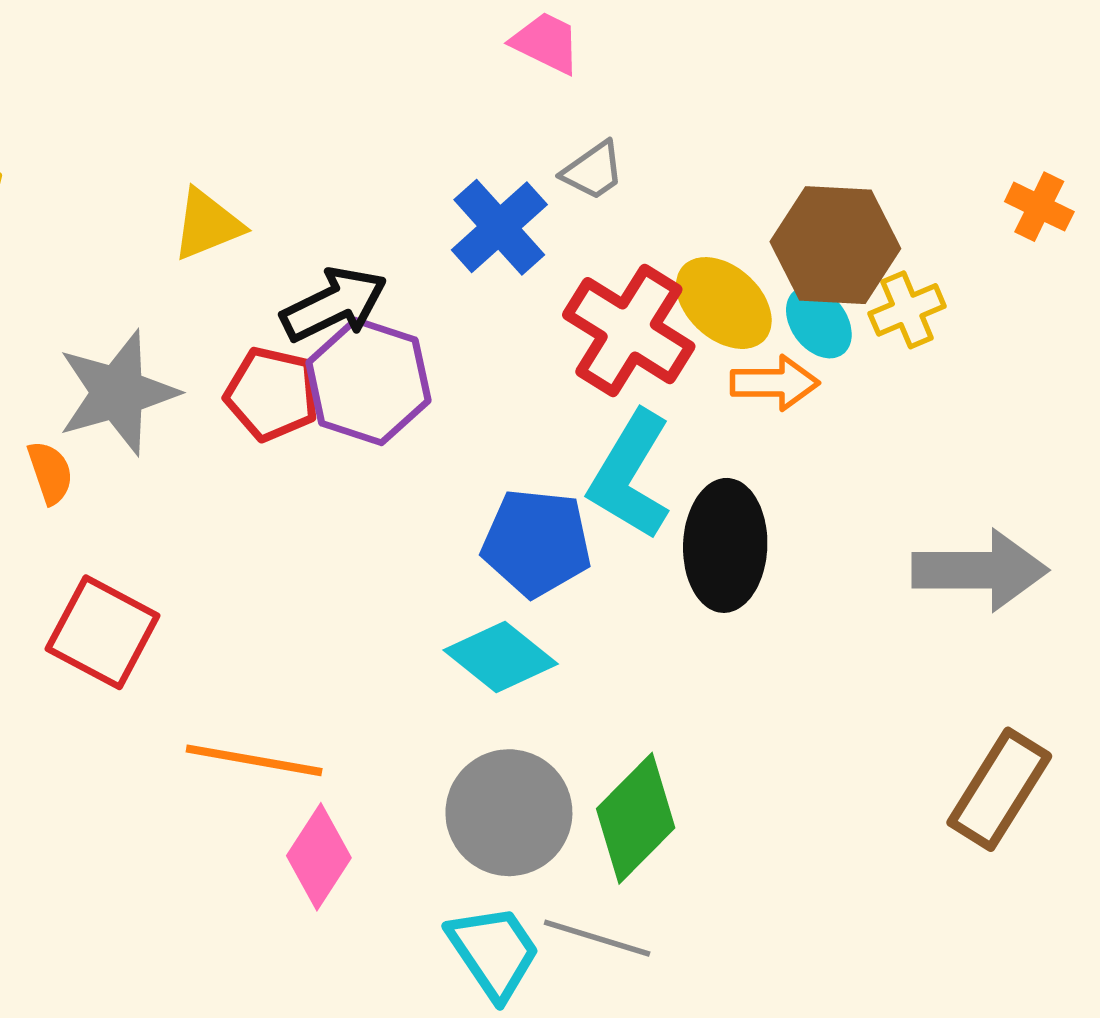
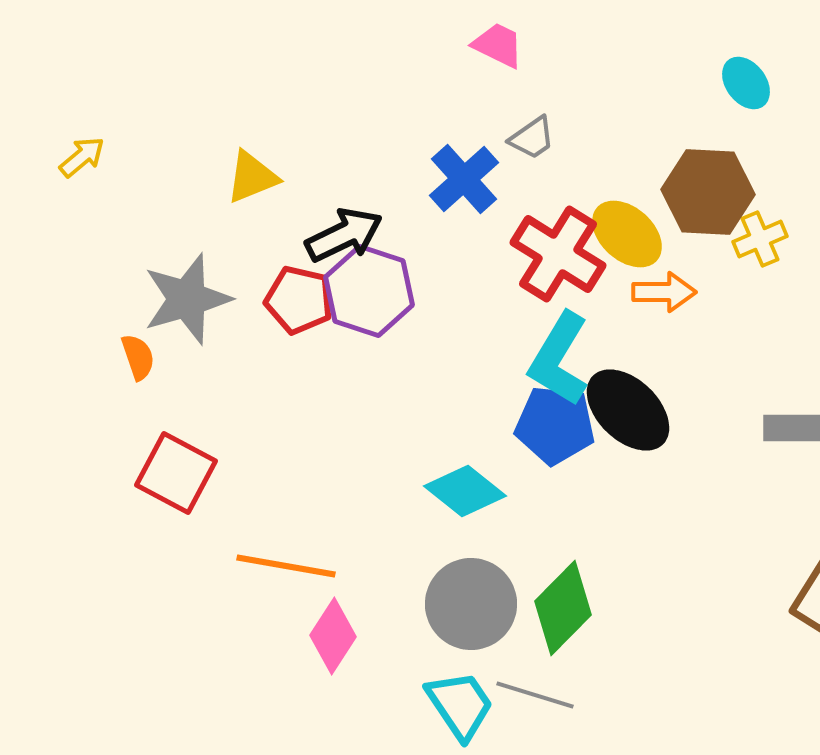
cyan ellipse: (819, 322) -> (746, 83), moved
blue pentagon: (536, 543) -> (555, 425), moved
black ellipse: (725, 545) -> (628, 410), turned -48

